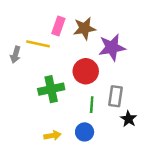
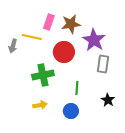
purple star: (112, 47) -> (94, 40), turned -30
red circle: (86, 71) -> (64, 52), moved
gray rectangle: (115, 96) -> (103, 64), moved
yellow arrow: (52, 136) -> (40, 105), moved

